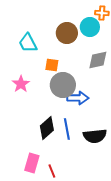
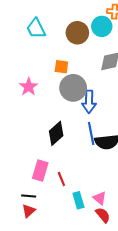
cyan trapezoid: (28, 43) -> (36, 29), moved
blue arrow: (78, 98) -> (89, 102), turned 90
blue line: (67, 129) -> (91, 133), moved

